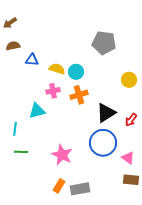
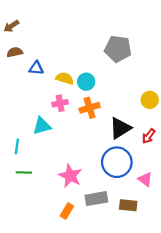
yellow circle: (129, 80) -> (150, 100), moved
brown rectangle: (131, 180) -> (128, 205), moved
gray rectangle: (80, 189) -> (96, 199), moved

